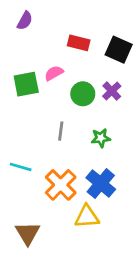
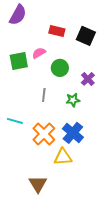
purple semicircle: (25, 21) -> (18, 15), size x1.5
purple cross: (112, 91) -> (88, 79), moved
brown triangle: (28, 233) -> (38, 184), moved

